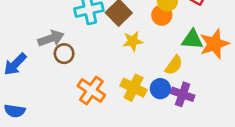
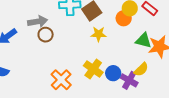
yellow semicircle: (174, 65) -> (141, 69), moved
orange cross: (91, 90) -> (61, 80), moved

